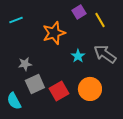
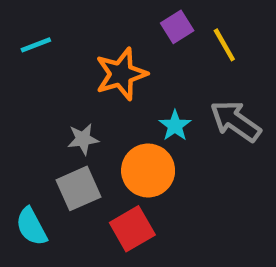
gray star: (25, 64) -> (83, 139), moved
orange circle: (90, 89) -> (148, 170), moved
red square: (59, 91) -> (132, 229), moved

